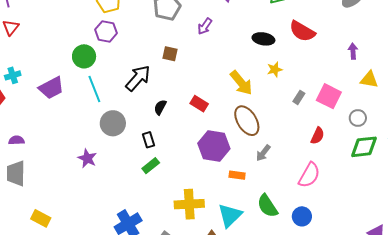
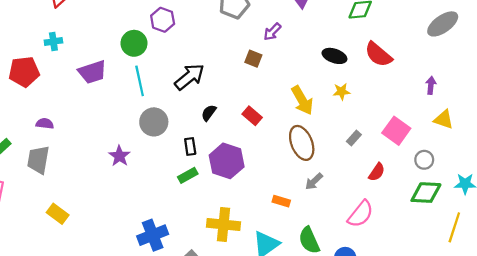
brown square: (170, 54) -> (253, 59), moved
cyan cross: (13, 75) -> (53, 42), moved
gray rectangle: (299, 97) -> (354, 138), moved
purple hexagon: (214, 146) -> (227, 161), moved

